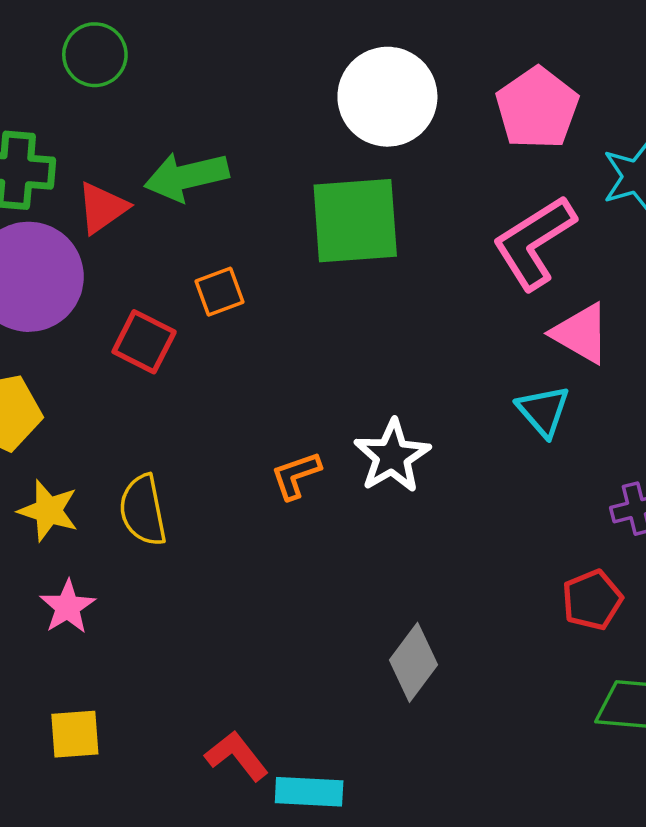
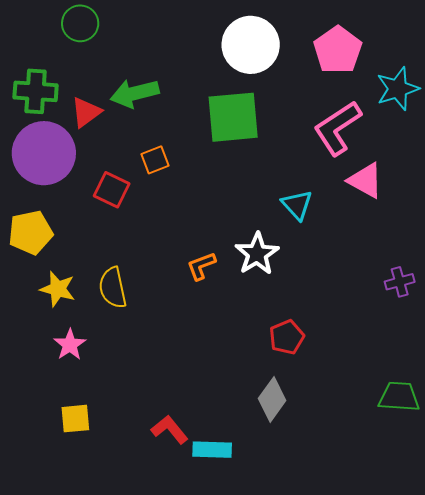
cyan triangle: (543, 411) -> (297, 205), moved
red pentagon: (592, 600) -> (287, 337), moved
gray diamond: (413, 662) -> (272, 399), moved

